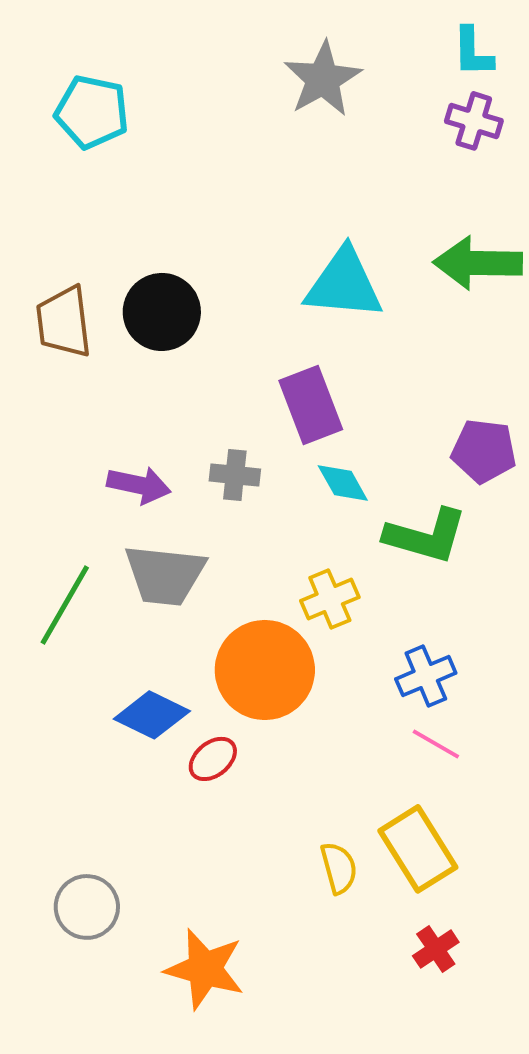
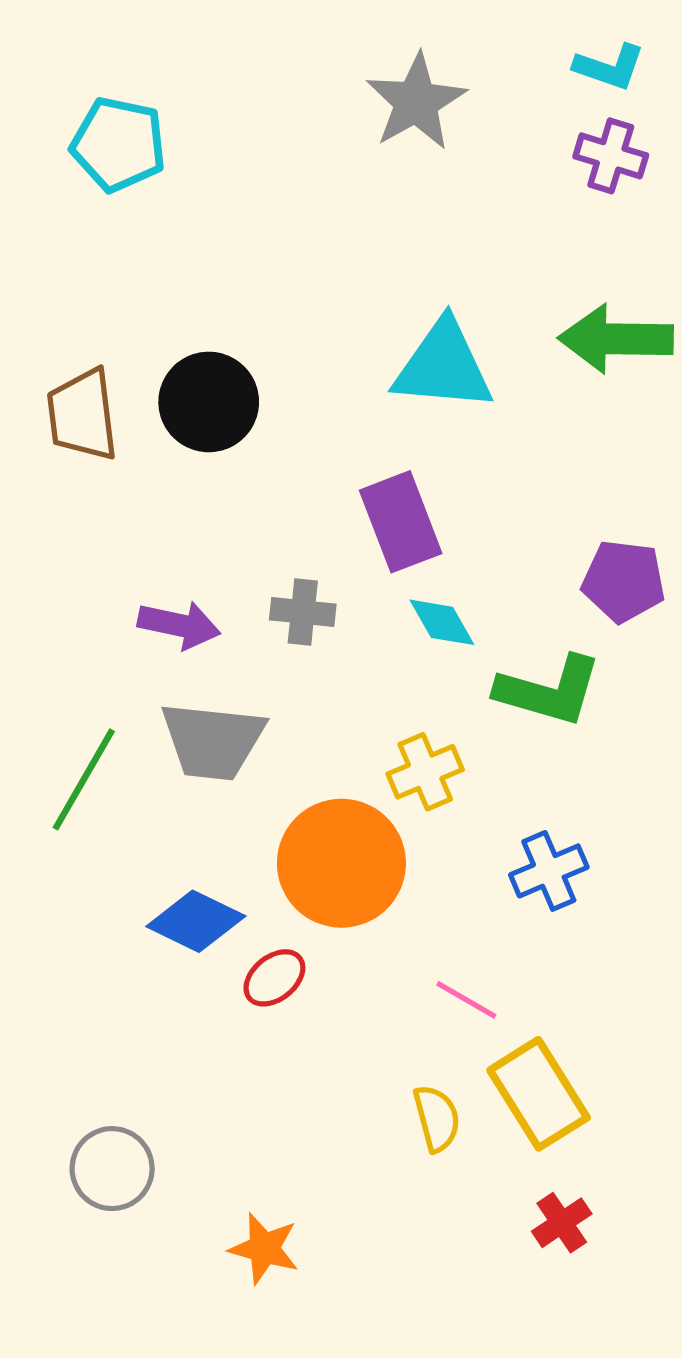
cyan L-shape: (473, 52) -> (609, 67), turned -70
pink line: (436, 744) -> (466, 1000), moved
orange star: (205, 969) -> (264, 1248), size x0.7

